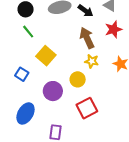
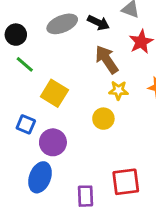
purple circle: (53, 91) -> (53, 142), moved
red square: (87, 108) -> (126, 182), moved, turned 30

